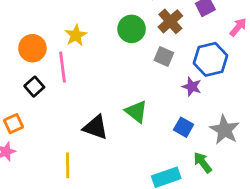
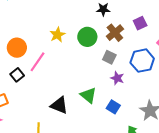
yellow star: (76, 35) -> (57, 35), moved
pink line: (62, 67) -> (38, 62), turned 40
purple star: (192, 87) -> (117, 78), moved
blue square: (184, 127) -> (113, 107), moved

